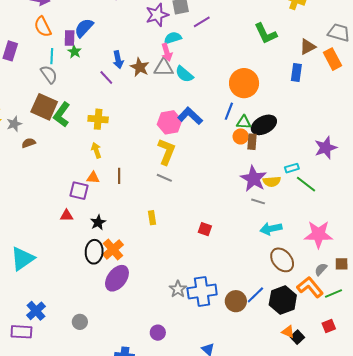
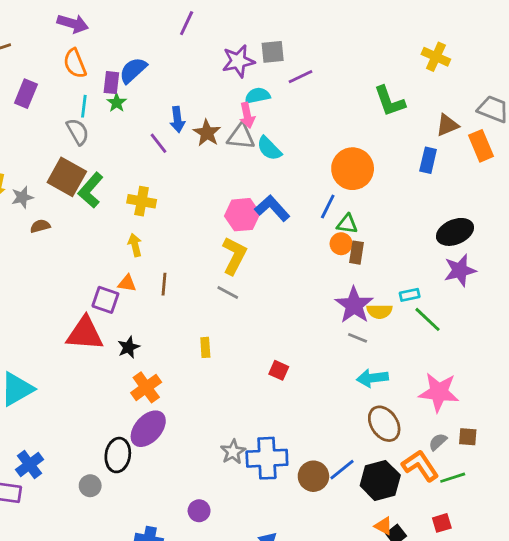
black ellipse: (264, 125) -> (455, 232), moved
red triangle: (67, 216) -> (85, 334), size x2.0
black ellipse: (94, 252) -> (118, 455), moved

